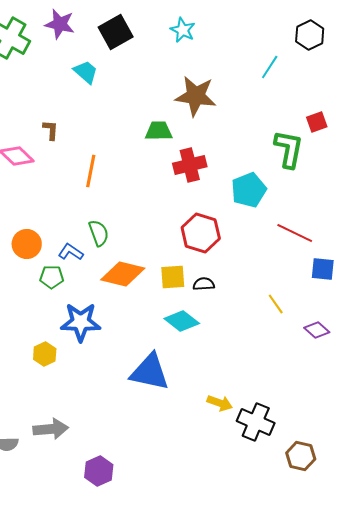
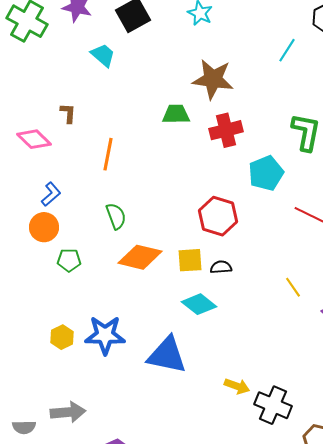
red cross: (190, 165) -> (226, 130), moved
blue L-shape: (71, 252) -> (51, 194), moved, turned 105
blue star: (81, 322) -> (105, 335), moved

